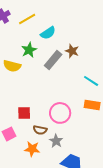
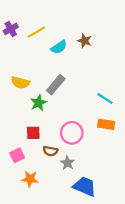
green star: (29, 50) -> (39, 103), moved
brown star: (72, 51) -> (85, 41), moved
gray rectangle: (53, 60) -> (56, 85), moved
orange star: (32, 149) -> (30, 179), moved

